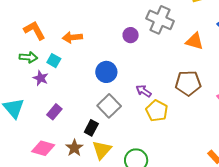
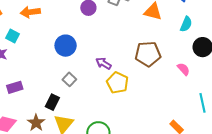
gray square: (109, 106) -> (69, 79), size x0.6
purple rectangle: (54, 112) -> (15, 87), turned 35

